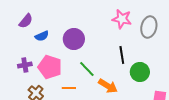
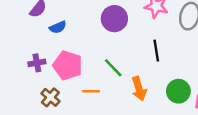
purple circle: (74, 39) -> (114, 19), moved
green circle: (140, 72) -> (178, 91), moved
orange arrow: (108, 86) -> (139, 89), turned 42

